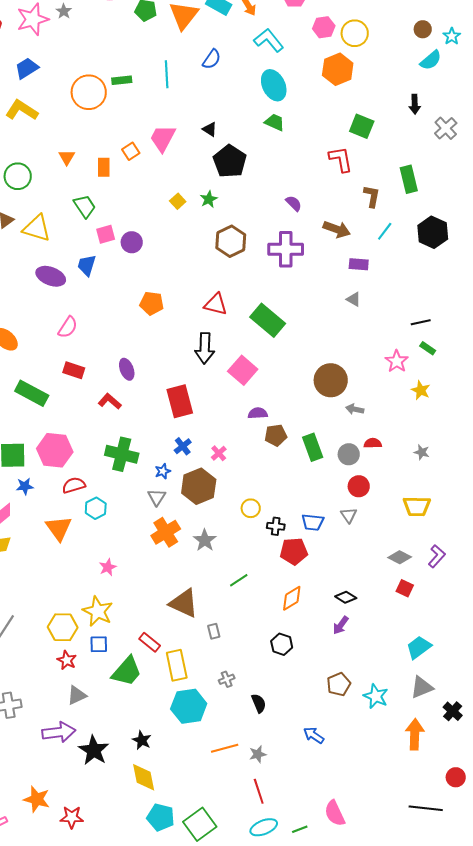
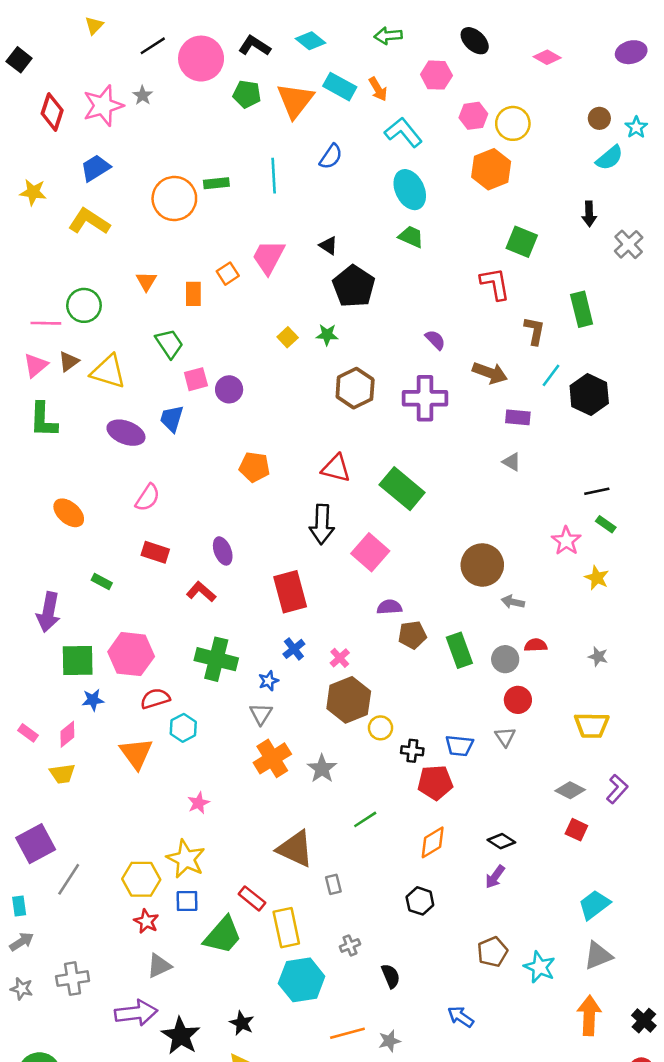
green star: (209, 199) -> (327, 335), turned 30
black hexagon: (433, 232) -> (589, 394), moved
green rectangle: (32, 393) -> (102, 582), size x0.5
brown hexagon: (199, 486) -> (349, 700), moved
black cross: (453, 711) -> (644, 1021), moved

